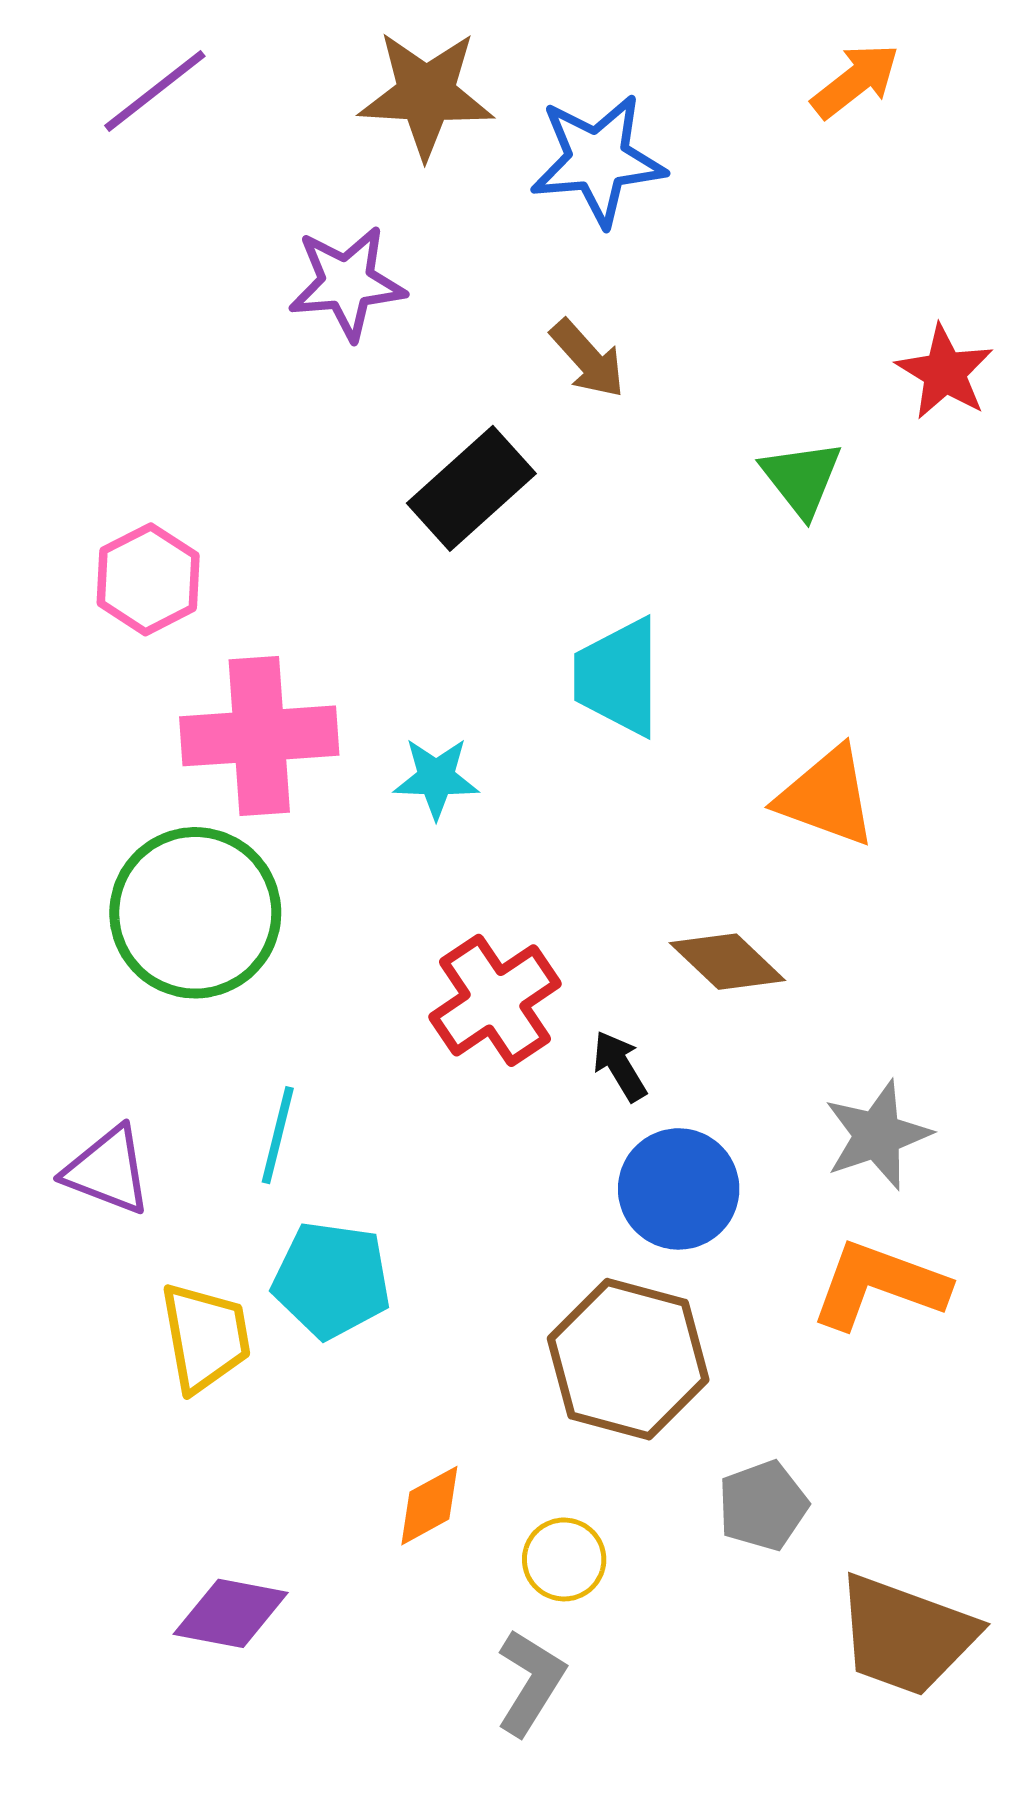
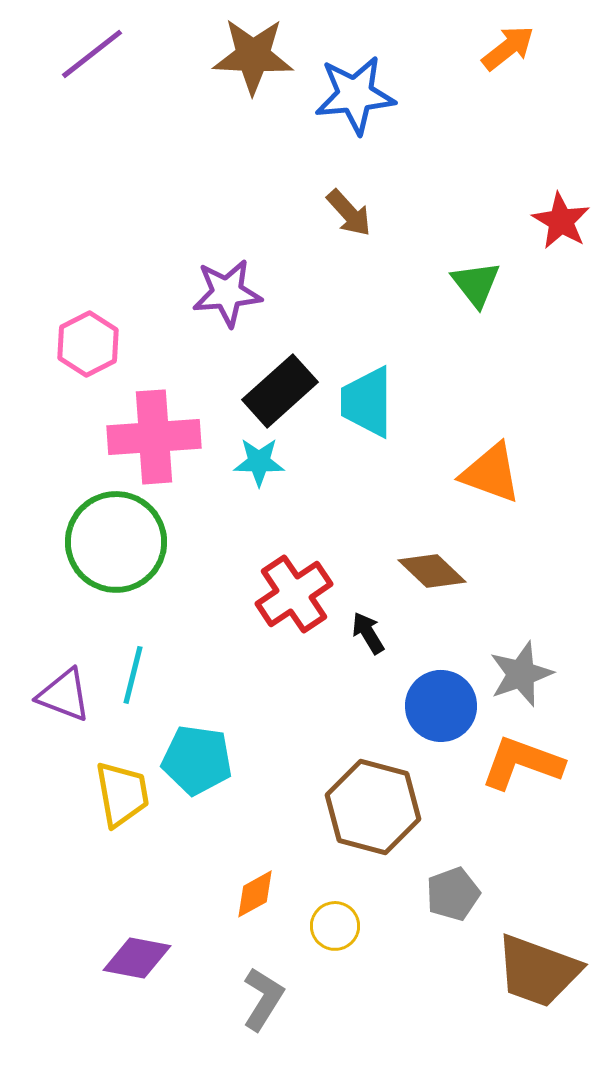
purple star: (347, 283) -> (227, 293), moved
black rectangle: (471, 488) -> (280, 391), moved
cyan line: (278, 1135) -> (133, 675), moved
blue circle: (679, 1189) -> (441, 706), moved
gray L-shape: (530, 1682) -> (263, 999), moved

